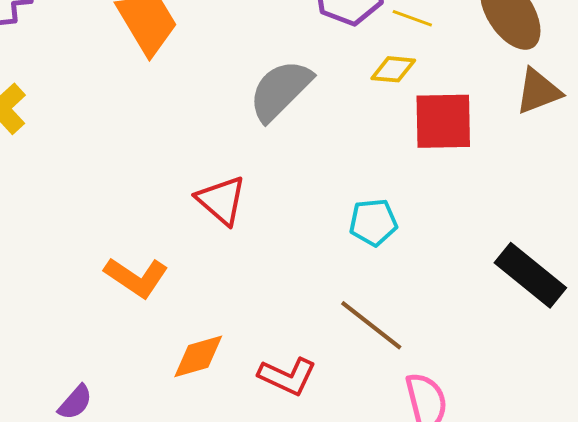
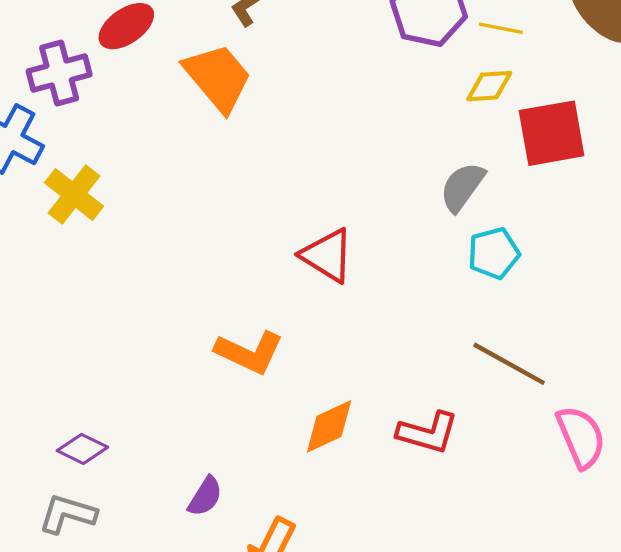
gray semicircle: (280, 90) -> (462, 187), moved, size x0.7

